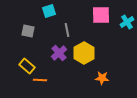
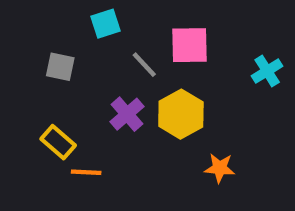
pink square: (101, 15) -> (190, 45), moved
cyan cross: (127, 22) -> (267, 71), moved
gray line: (67, 30) -> (144, 65), turned -32

